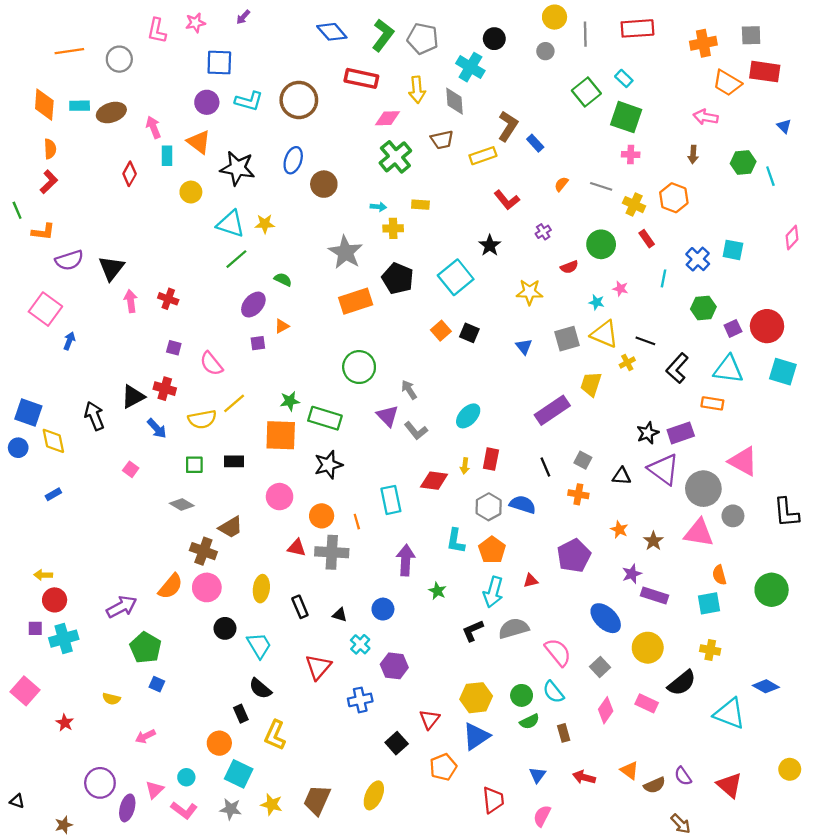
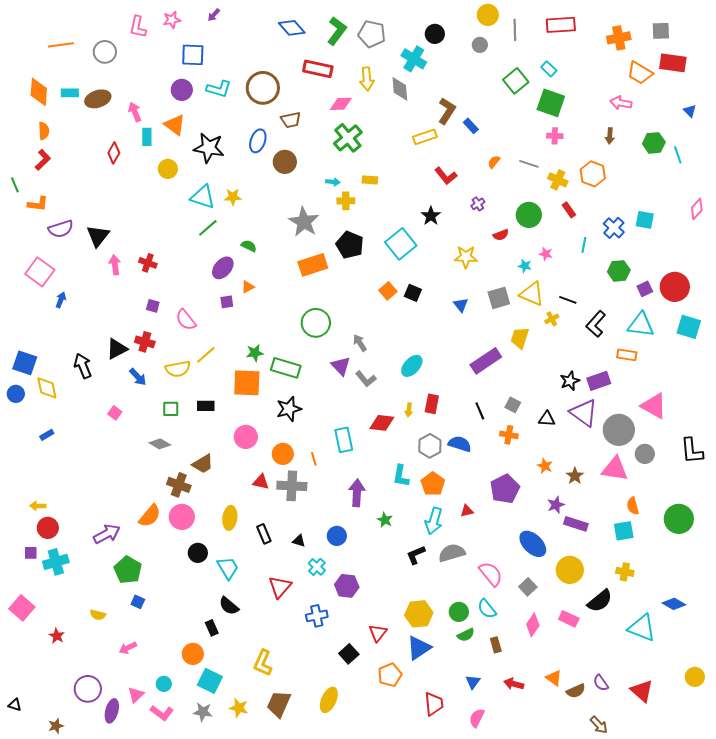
brown trapezoid: (442, 140) -> (291, 120), moved
yellow L-shape: (275, 735) -> (263, 663), moved

